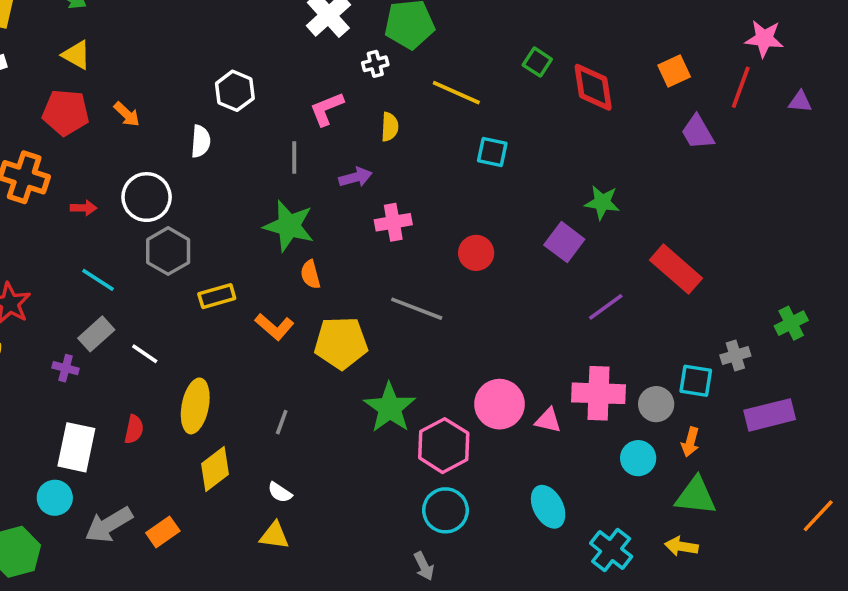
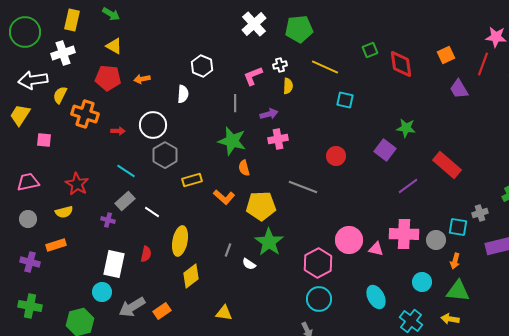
green square: (537, 62) -> (370, 50), turned 35
white cross: (375, 64) -> (280, 65), moved
orange arrow: (127, 114) -> (142, 79), turned 126
pink cross: (393, 222) -> (278, 139), moved
green star: (390, 408) -> (269, 242), moved
cyan circle: (638, 458) -> (422, 282), moved
white semicircle: (280, 492) -> (249, 264), moved

